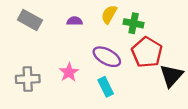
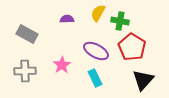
gray rectangle: (30, 20) -> (27, 34), moved
black triangle: (171, 76) -> (143, 80), moved

